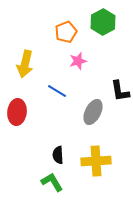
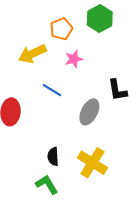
yellow arrow: (25, 64) -> (32, 54), moved, turned 52
yellow cross: (96, 161) -> (92, 163), turned 36

